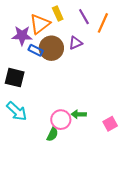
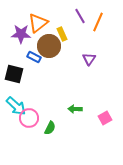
yellow rectangle: (58, 14) -> (62, 34), moved
purple triangle: (76, 43) -> (89, 59), moved, turned -32
blue rectangle: (36, 50) -> (34, 57), moved
pink circle: (61, 120) -> (29, 118), moved

